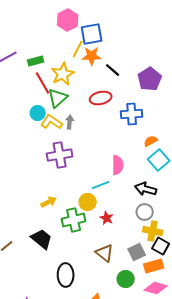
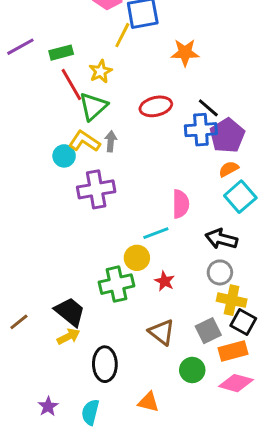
orange star: (92, 56) -> (185, 53), moved
black line: (113, 70) -> (208, 108), moved
yellow star: (63, 74) -> (100, 71), size x0.7
purple pentagon: (150, 79) -> (227, 136), moved
cyan circle: (38, 113) -> (64, 156), moved
yellow arrow: (49, 202) -> (68, 336), moved

